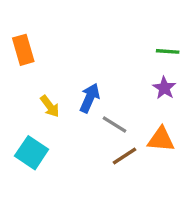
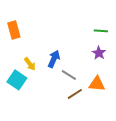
cyan square: (32, 153) -> (17, 80), moved

